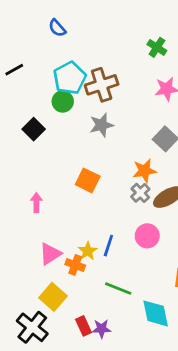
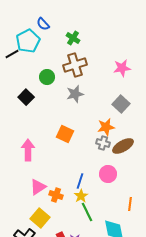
green cross: (157, 47) -> (73, 38), moved
cyan pentagon: (70, 78) -> (28, 41), moved
gray cross: (140, 193) -> (103, 143), turned -32
pink arrow: (36, 203) -> (28, 150), size x1.5
yellow star: (88, 251) -> (81, 196), moved
green line: (118, 289) -> (87, 212), turned 42

